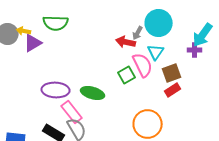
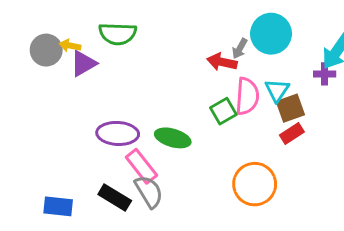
cyan triangle: (156, 52) -> (277, 90), moved
pink semicircle: (143, 65) -> (247, 96), turned 30

